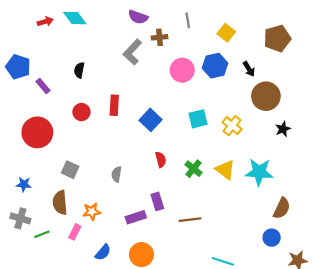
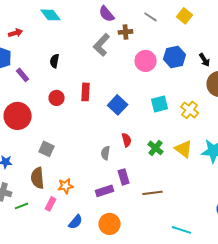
purple semicircle: (138, 17) -> (107, 14), turned 30
gray line: (188, 20) -> (151, 17), turned -48
red arrow: (45, 21) -> (16, 33), moved
yellow square: (226, 33) -> (185, 16), moved
gray semicircle: (117, 174) -> (106, 153), moved

